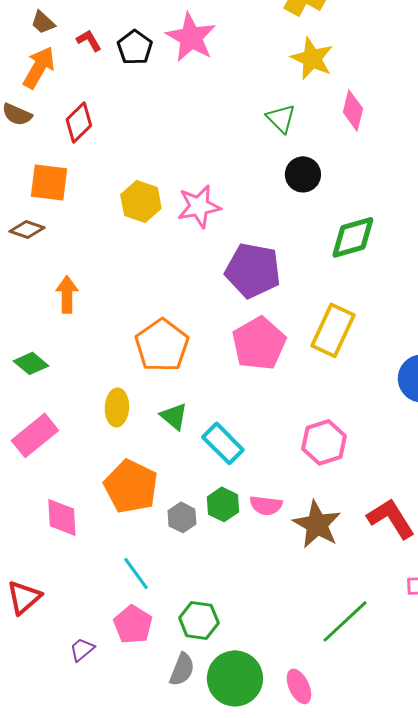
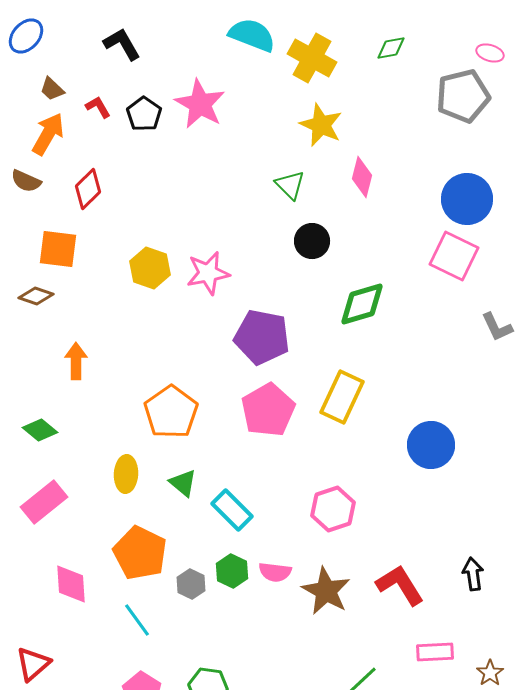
cyan line: (136, 573) -> (137, 620), moved

